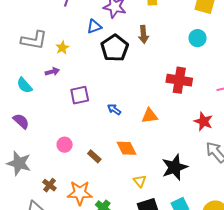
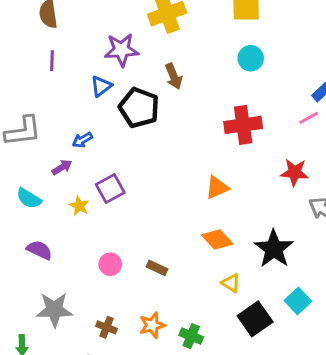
yellow star: (62, 48) -> (79, 206), moved
blue arrow: (114, 109) -> (82, 140), moved, turned -48
orange diamond: (127, 148) -> (217, 239), moved
orange star: (80, 193) -> (152, 325), size x0.7

